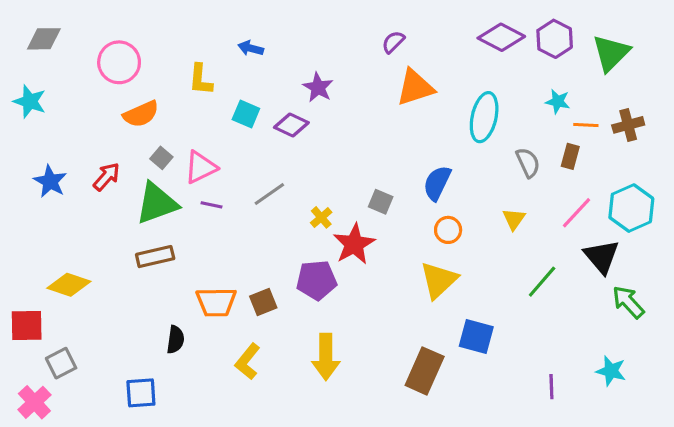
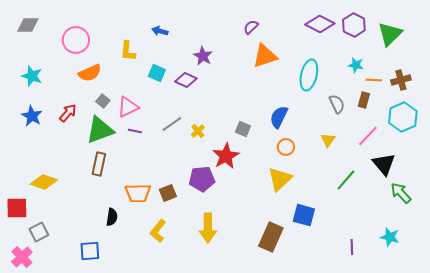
cyan star: (30, 101) -> (32, 76), moved
cyan hexagon: (631, 208) -> (403, 117), moved
yellow cross: (321, 217) -> (198, 131), moved
brown rectangle: (155, 257) -> (99, 164), turned -65

